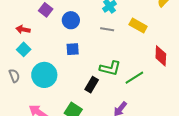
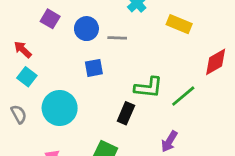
red arrow: (23, 29) -> (23, 49), turned 40
gray line: (107, 29) -> (117, 38), moved
red diamond: (161, 56) -> (216, 62), turned 65

